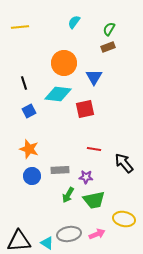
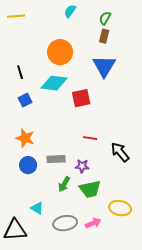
brown rectangle: (108, 47) -> (104, 36), turned -56
blue triangle: (94, 77) -> (104, 66), moved, size x1.4
cyan triangle: (47, 243) -> (37, 208), moved

